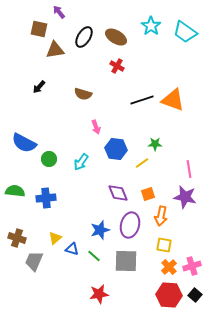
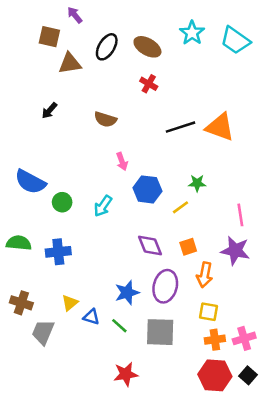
orange cross: (169, 267) -> (215, 340), turned 35

